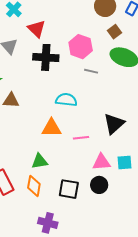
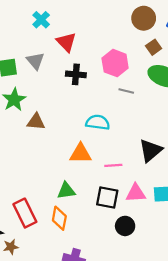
black cross: (46, 57) -> (76, 74), size x0.7
black circle: (99, 185) -> (125, 226), moved
black square: (69, 189) -> (107, 197), moved

